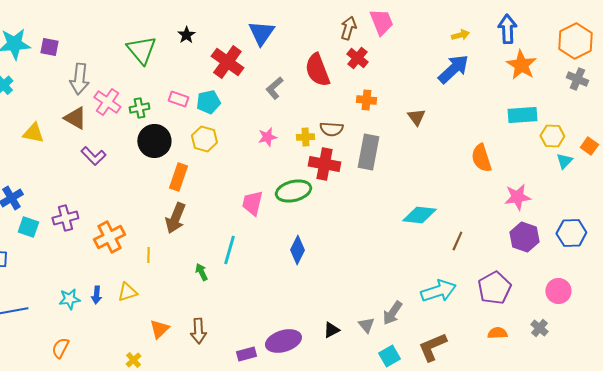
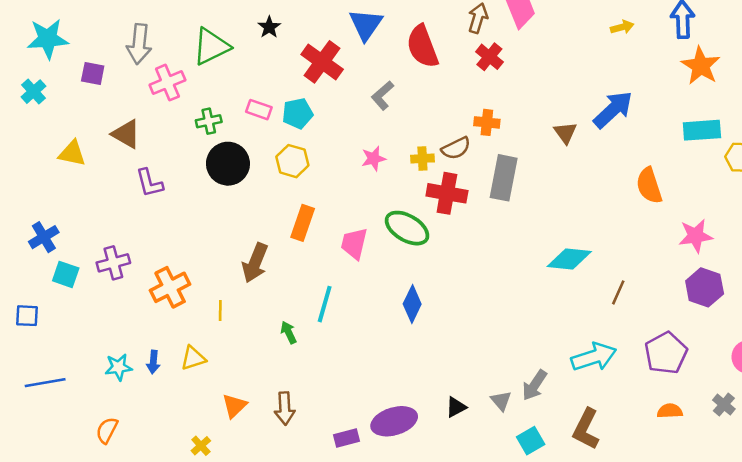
purple square: (49, 47) -> (93, 74), moved
green triangle: (141, 50) -> (211, 46), turned 44
blue arrow: (453, 69) -> (613, 110), moved
red semicircle: (317, 70) -> (422, 46), moved
gray arrow: (79, 79) -> (139, 44), moved
orange cross: (366, 100) -> (487, 122), moved
pink cross: (107, 102) -> (167, 83), moved, turned 32
brown semicircle: (331, 129) -> (456, 148), turned -30
purple L-shape: (93, 156) -> (149, 183), turned 30
orange rectangle: (178, 177) -> (303, 223), moved
green ellipse: (293, 191) -> (407, 228), turned 44
brown L-shape: (432, 347) -> (586, 429), turned -40

